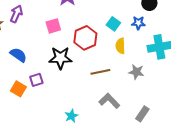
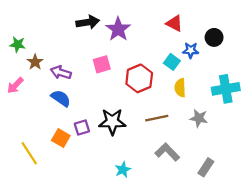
purple arrow: (16, 14) -> (61, 73), moved, turned -96
blue star: (138, 23) -> (191, 50), moved
black star: (60, 58) -> (112, 122), moved

